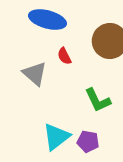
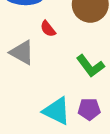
cyan triangle: (56, 137) -> (57, 111), turned -44

